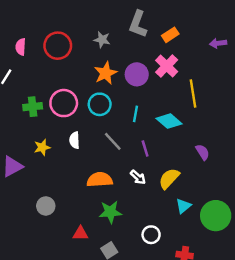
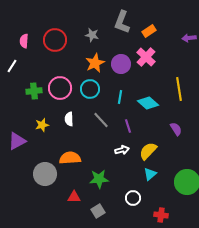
yellow line: (193, 94) -> (179, 89), moved
white arrow: (138, 177) -> (122, 150), turned -56
orange semicircle: (100, 180) -> (70, 158), moved
gray circle: (46, 206) -> (45, 174), size x1.5
cyan triangle: (183, 206) -> (150, 174), moved

